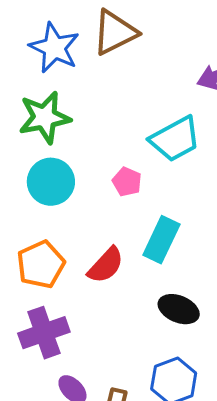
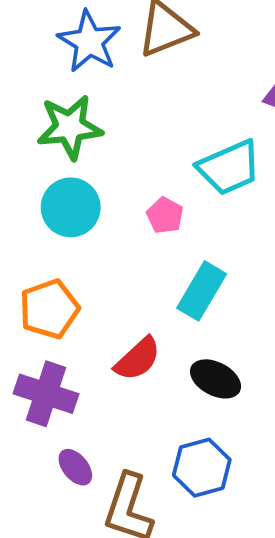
red semicircle: (106, 265) -> (138, 359), moved
purple cross: (44, 333) -> (46, 394), turned 33

